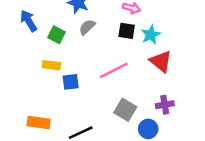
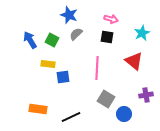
blue arrow: (29, 21) -> (30, 40), moved
cyan star: (151, 35) -> (142, 33), moved
pink line: (114, 70) -> (97, 68), turned -60
purple cross: (165, 105) -> (146, 95), moved

